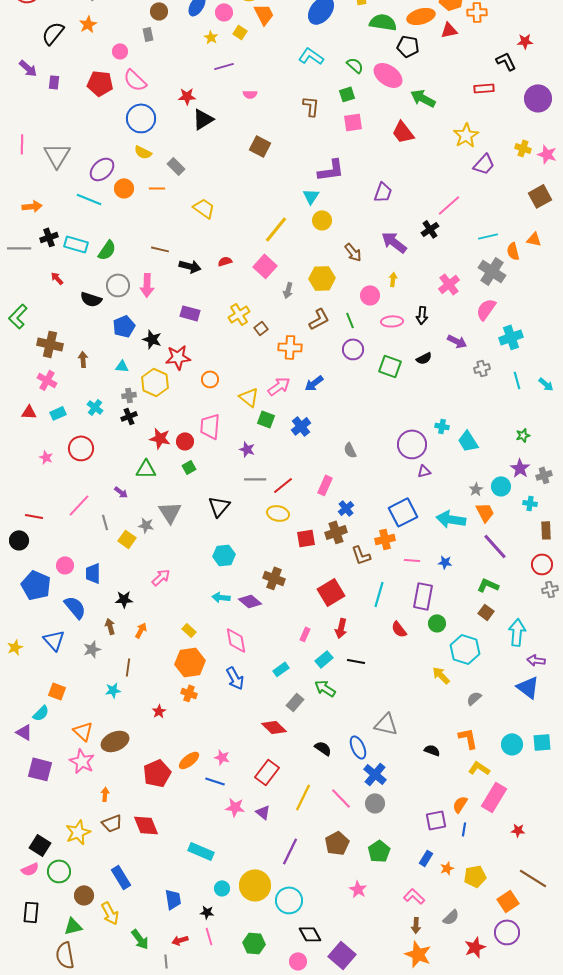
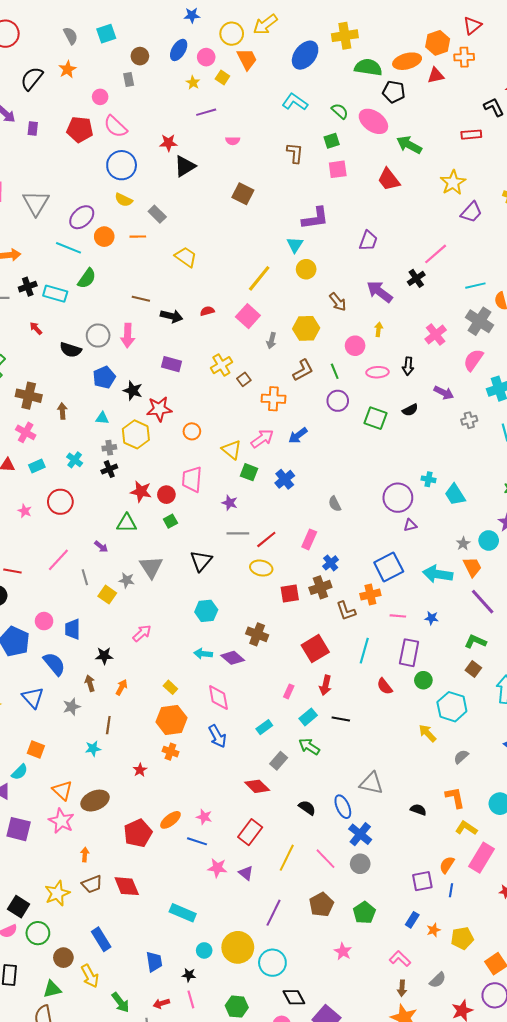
green semicircle: (107, 250) -> (87, 278), moved

